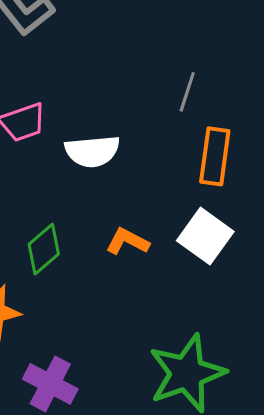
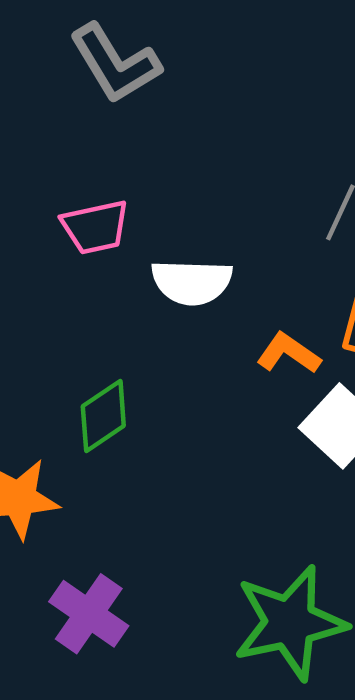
orange L-shape: (127, 241) -> (289, 353), moved

